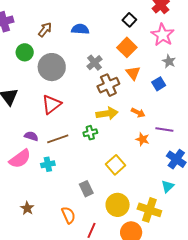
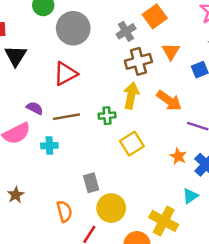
orange square: (127, 47) -> (155, 16), moved
yellow arrow: (107, 113) -> (131, 96), turned -80
orange arrow: (138, 113) -> (169, 101), size x1.5
orange star: (142, 139) -> (178, 156), moved
yellow square: (115, 165) -> (132, 144), moved
yellow circle: (118, 205) -> (111, 208), moved

